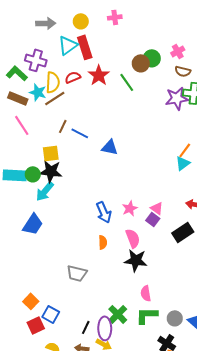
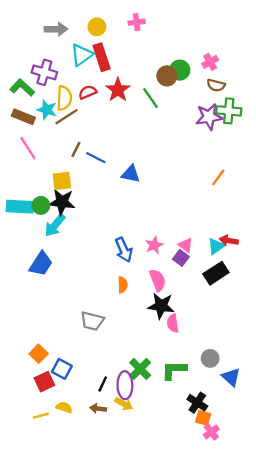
cyan triangle: (183, 163) -> (216, 246), moved
pink semicircle: (146, 293) -> (173, 323), moved
gray circle: (175, 318) -> (210, 358), moved

